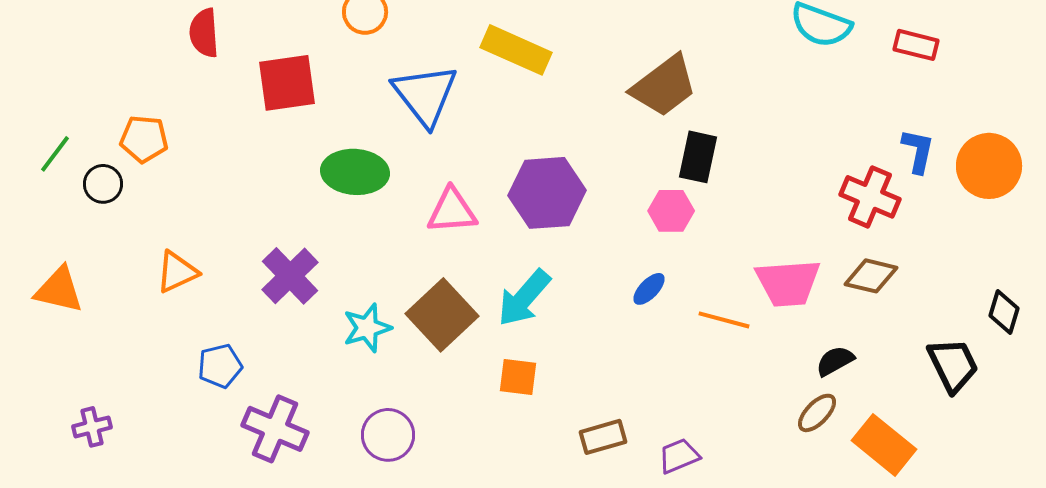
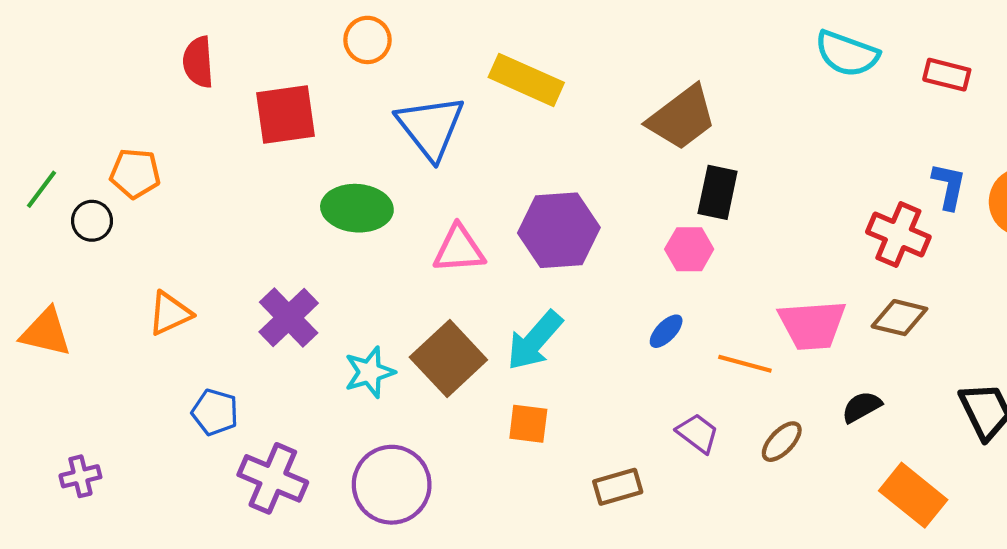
blue pentagon: (220, 366) -> (215, 412), turned 30
brown ellipse: (817, 413) -> (782, 442), moved
purple circle: (388, 435) -> (392, 485), size x1.4
purple trapezoid: (679, 456) -> (698, 433), moved, turned 60

